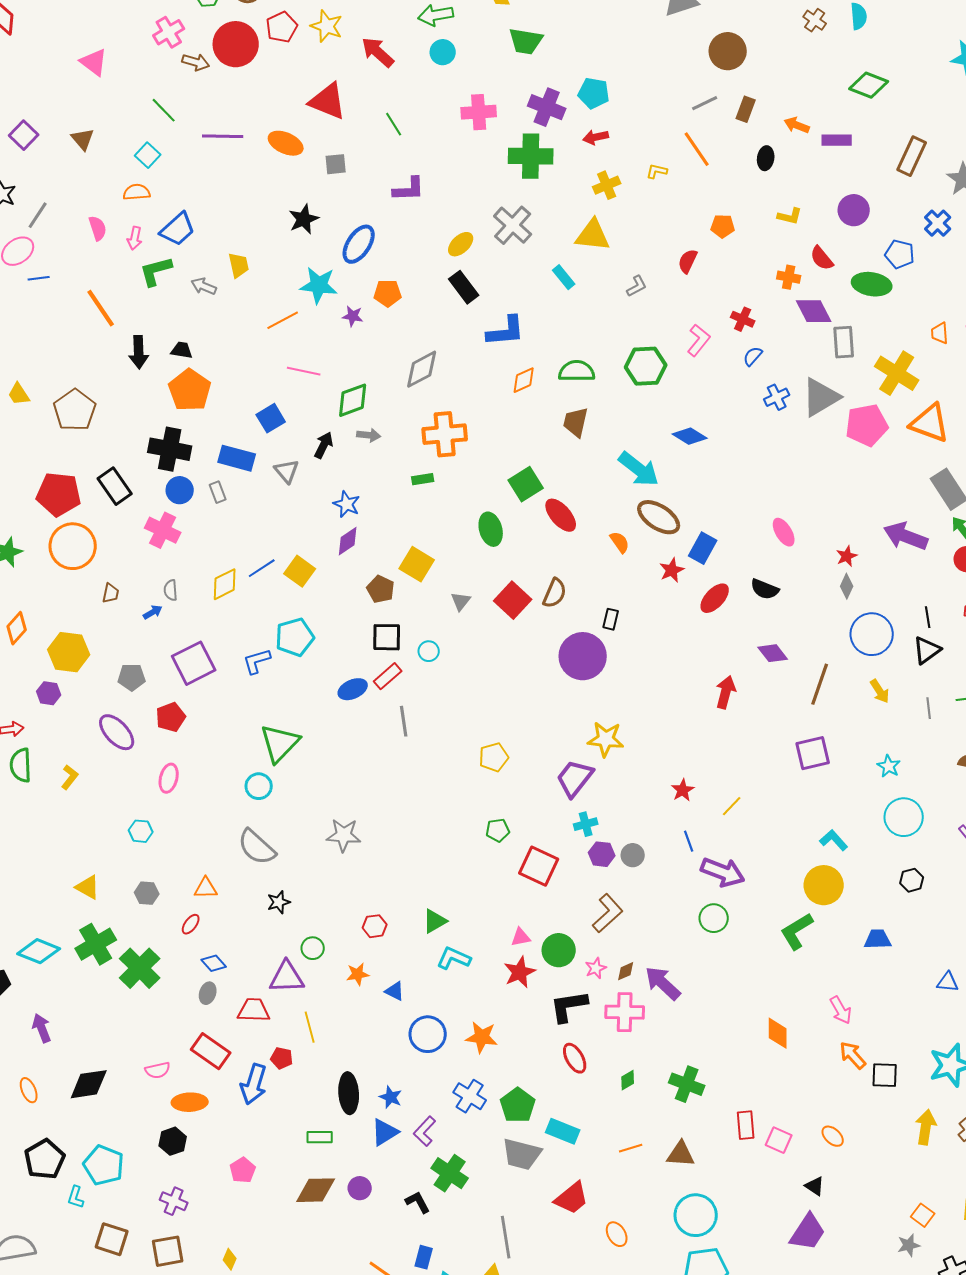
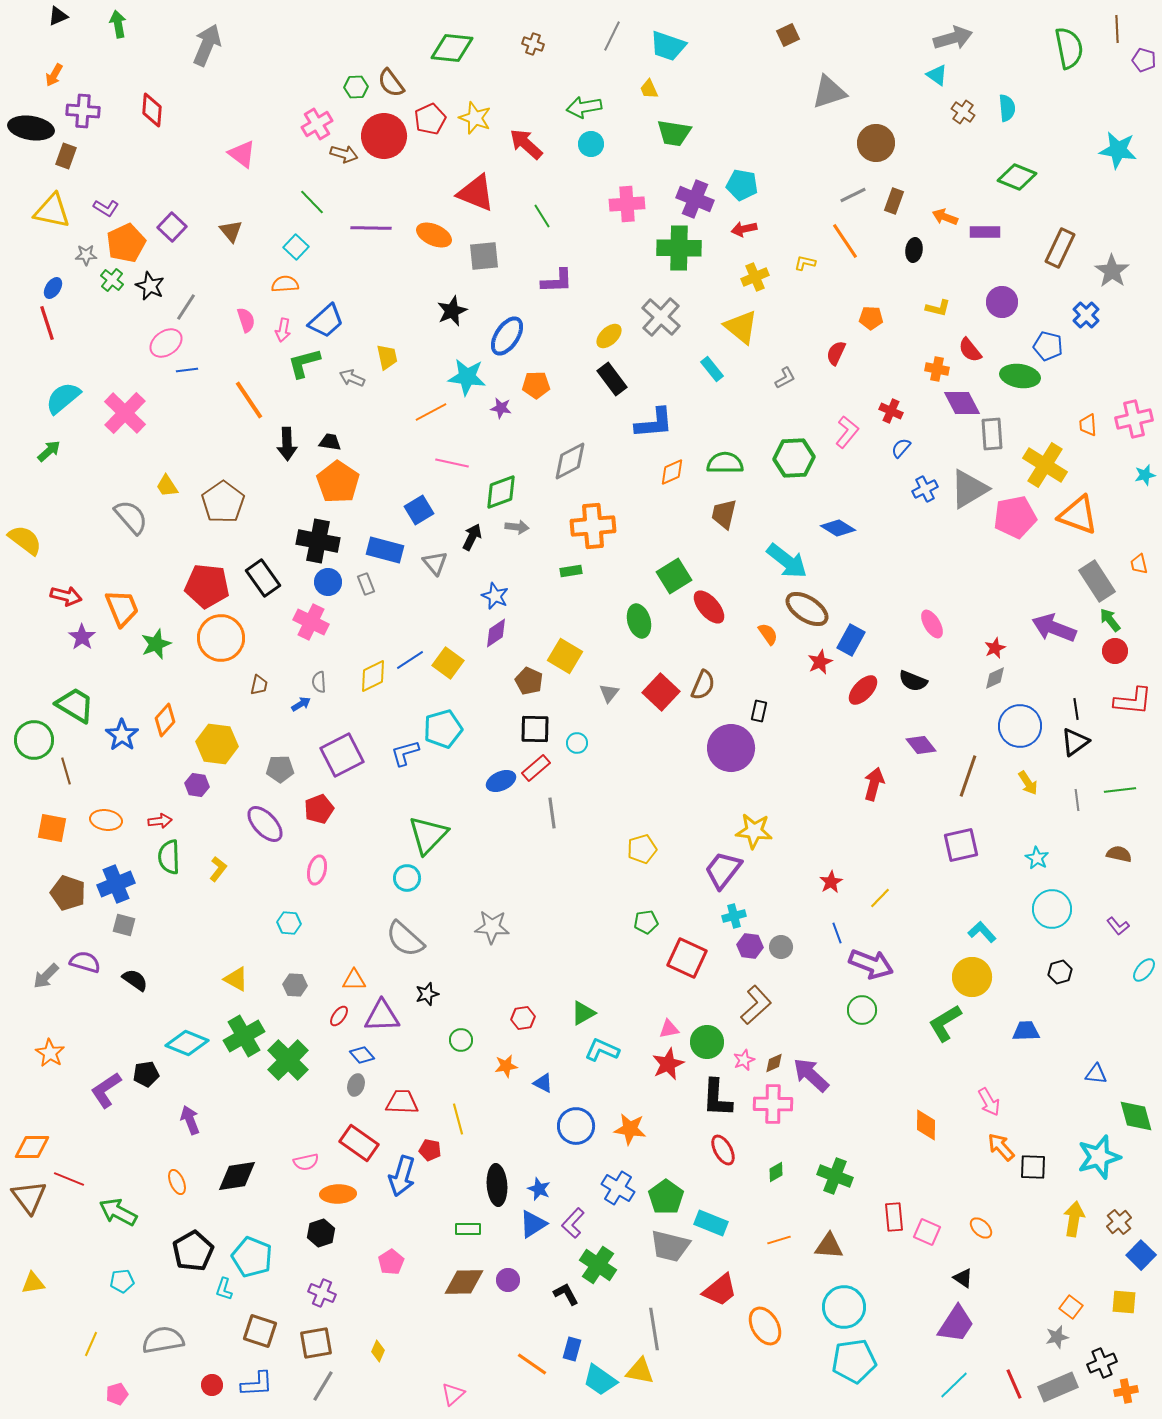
gray square: (336, 164) -> (484, 256), size x1.4
yellow triangle: (593, 235) -> (741, 327), turned 33
gray diamond: (847, 586) -> (995, 678), turned 40
purple triangle: (287, 977) -> (382, 1016), moved
black L-shape: (569, 1006) -> (717, 1098), turned -78
orange ellipse: (617, 1234) -> (765, 1326), size x1.5

